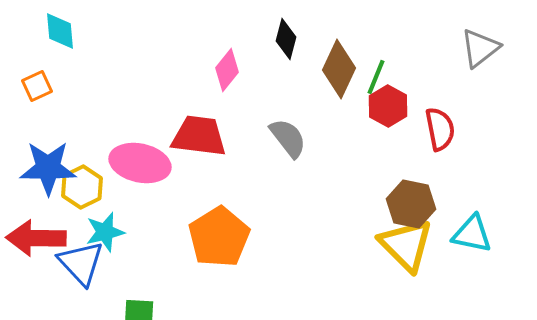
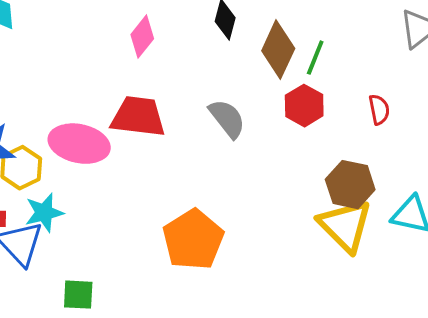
pink diamond: (227, 70) -> (142, 37), moved
red hexagon: (388, 106) -> (304, 106), moved
red semicircle: (440, 129) -> (379, 110), size x0.7
orange pentagon: (219, 237) -> (193, 240), moved

